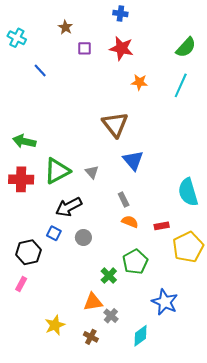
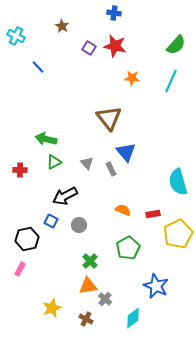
purple square: (84, 48) -> (89, 48), moved, turned 32
green arrow: (24, 141) -> (46, 139), moved
green triangle: (57, 171) -> (54, 162), size x0.6
red cross: (21, 179) -> (20, 170), size x0.6
gray rectangle: (124, 199) -> (111, 169), moved
green cross: (109, 276) -> (90, 261), moved

